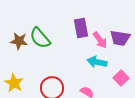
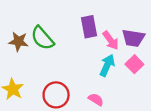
cyan arrow: (97, 62) -> (107, 65), turned 102
pink square: (121, 78) -> (134, 64), moved

